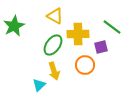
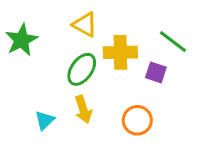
purple square: (101, 47) -> (156, 72), turned 32
orange circle: (85, 65) -> (137, 120), moved
cyan triangle: (39, 85) -> (45, 120), moved

